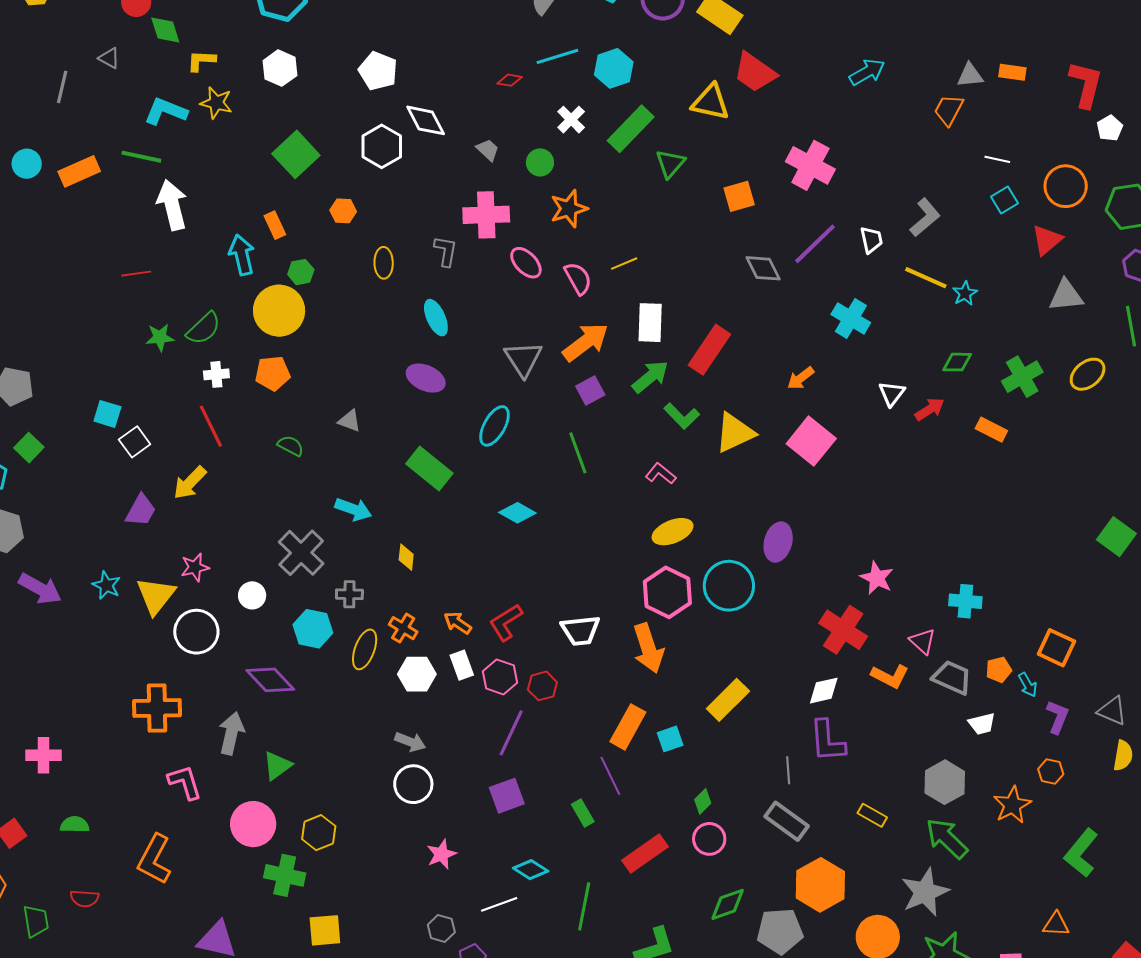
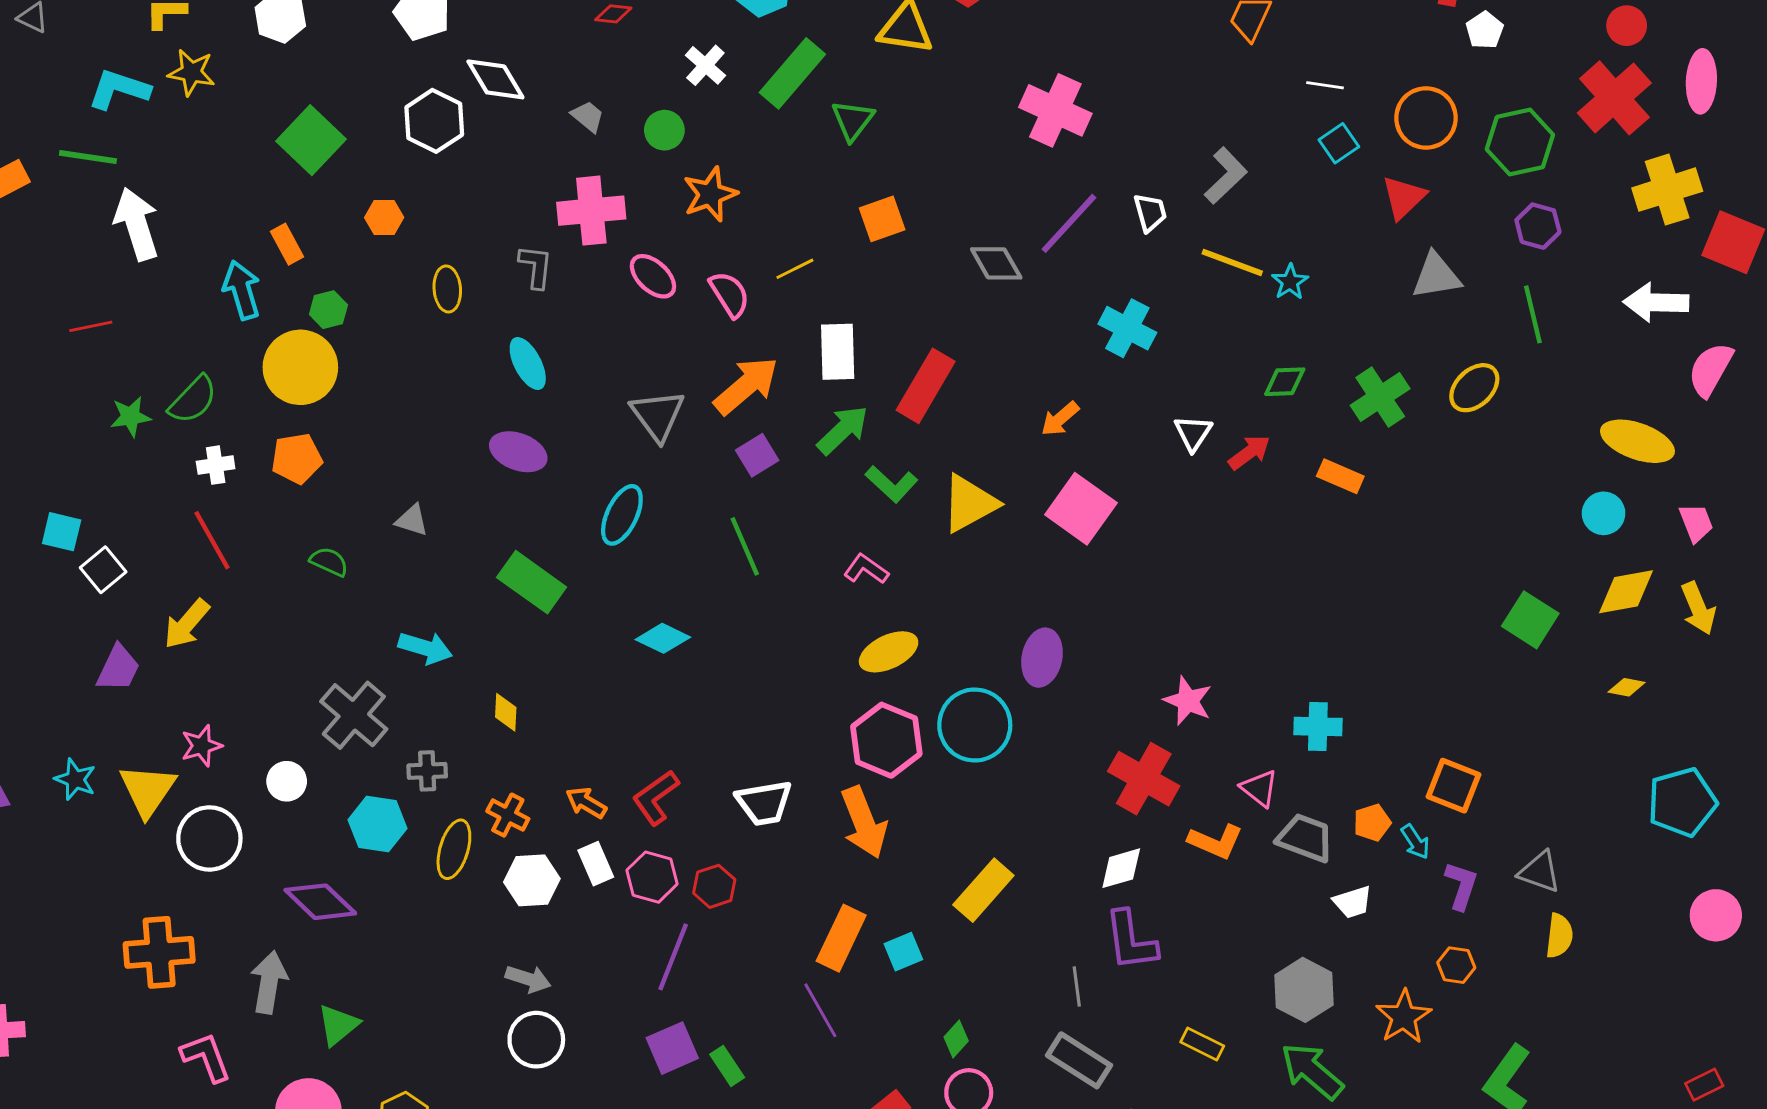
orange square: (739, 196) -> (882, 219), moved
green rectangle: (583, 813) -> (727, 1066), moved

